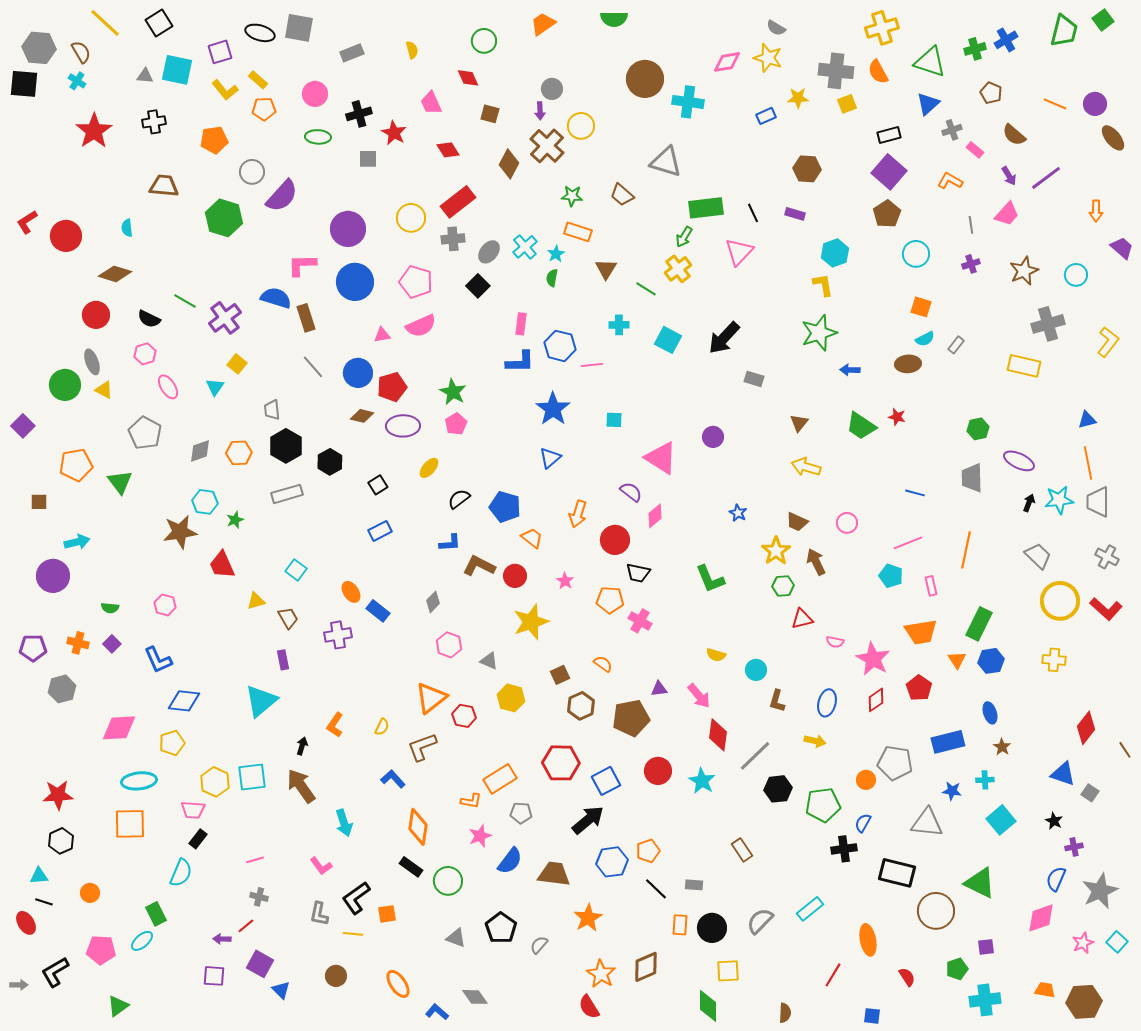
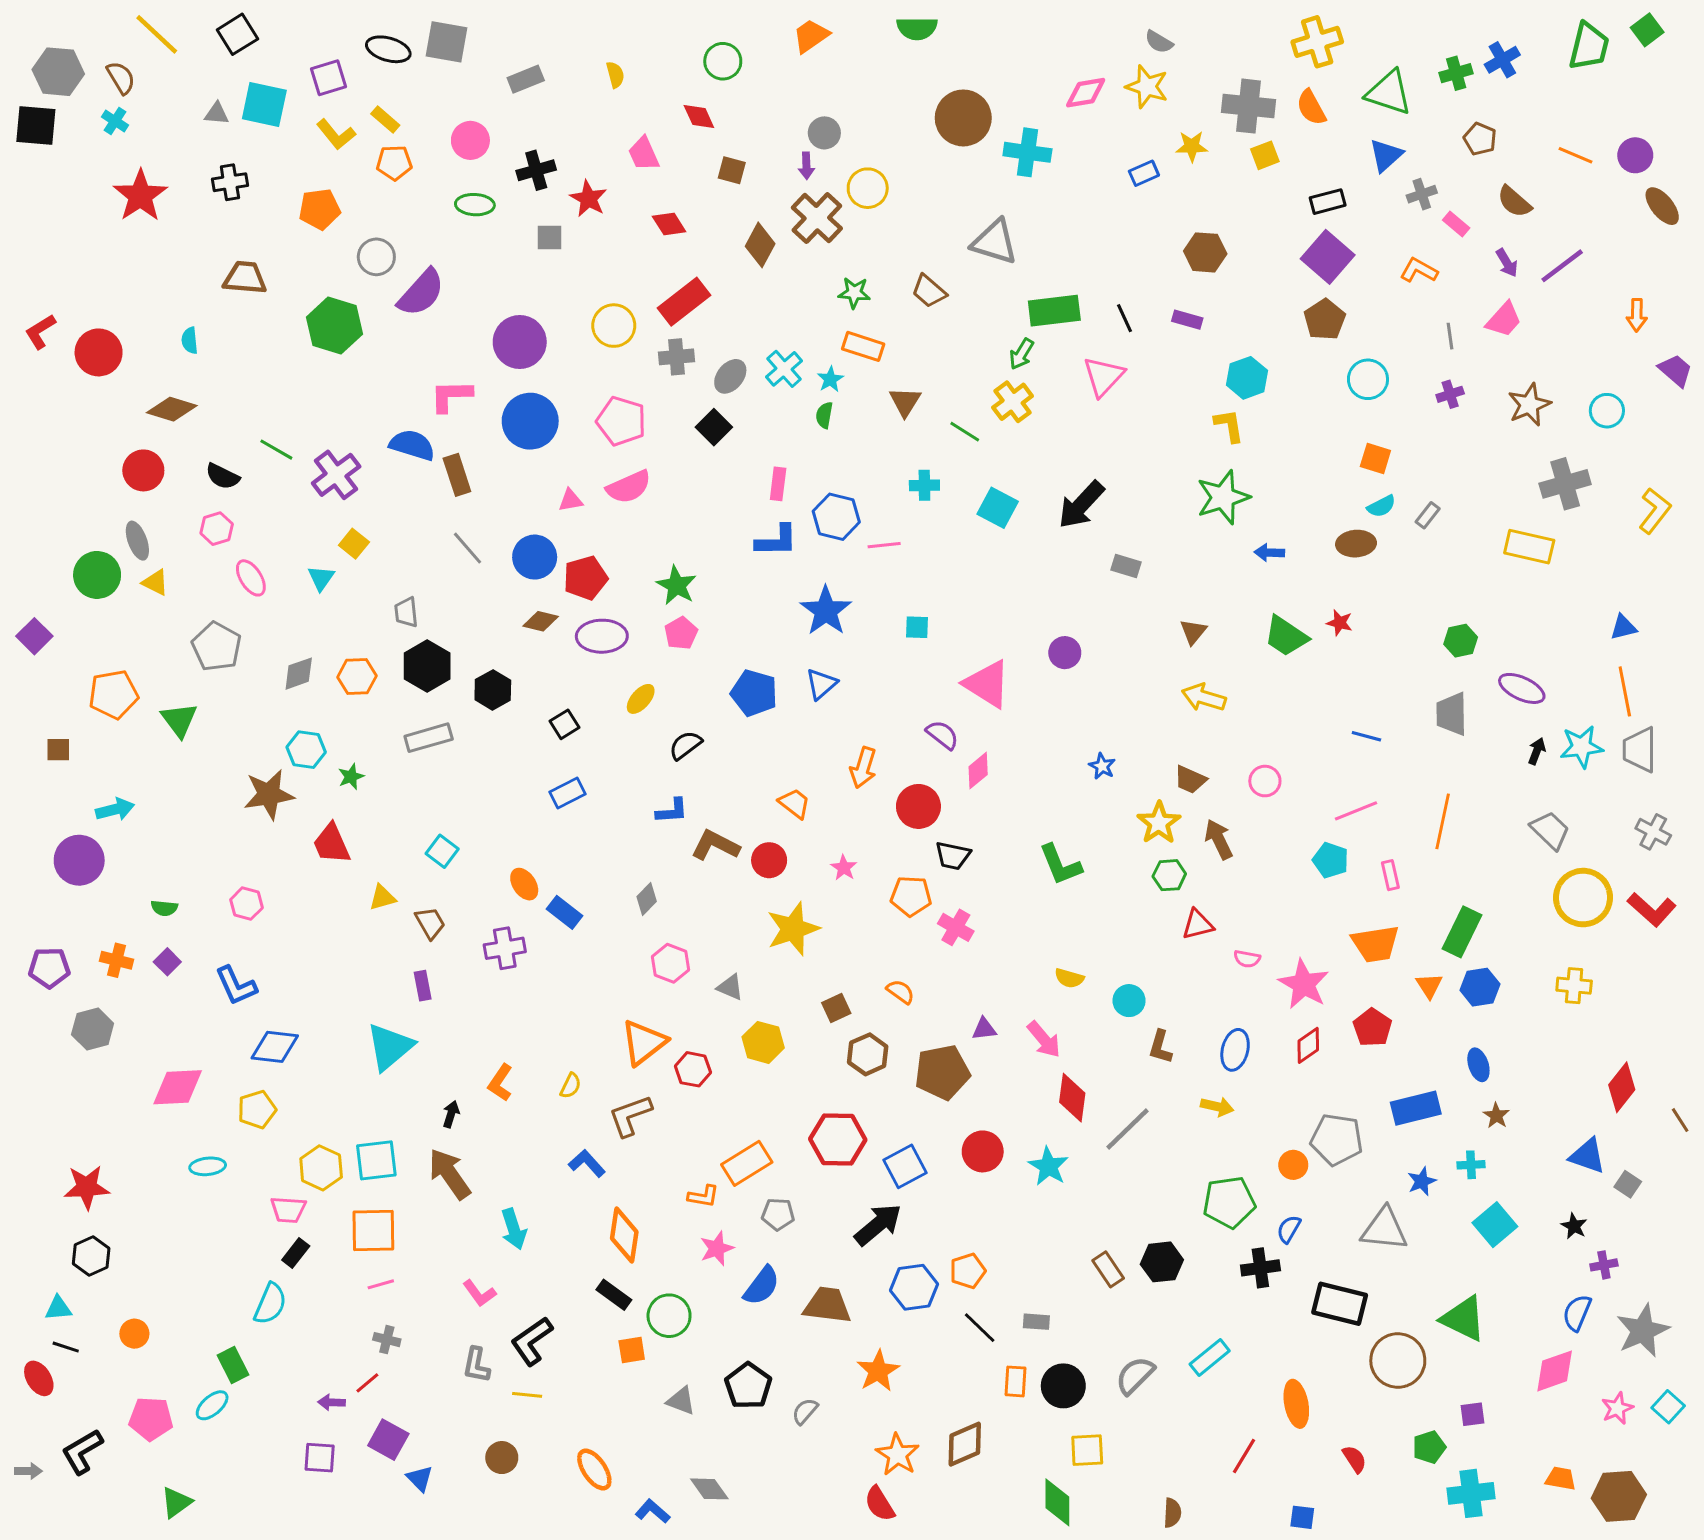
blue pentagon: (505, 507) -> (754, 693), moved
cyan ellipse: (139, 781) -> (208, 1166), size x0.7
black hexagon: (778, 789) -> (1162, 1262), moved
blue star: (952, 791) -> (1422, 1181), turned -30
orange square: (130, 824) -> (373, 1231), moved
orange square: (387, 914) -> (632, 1350), moved

